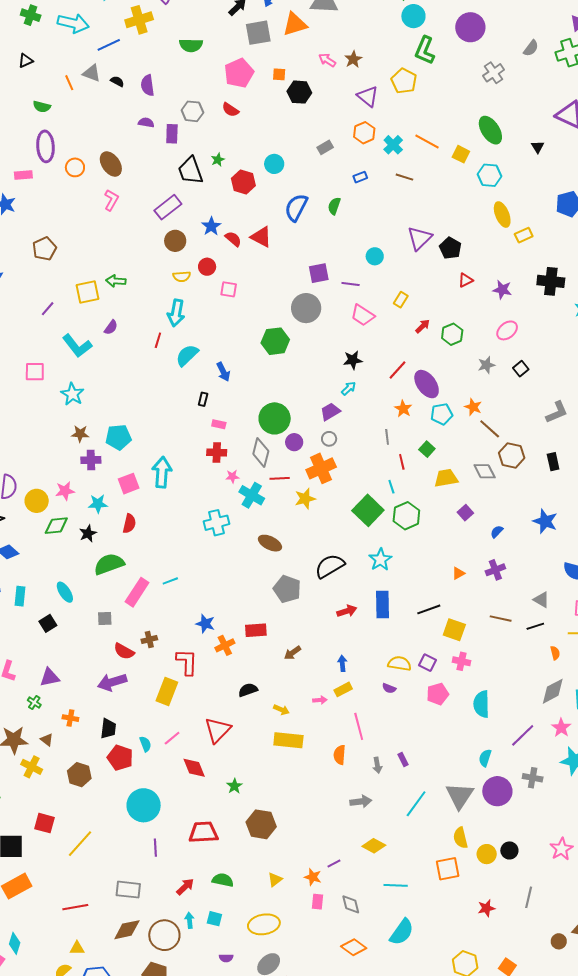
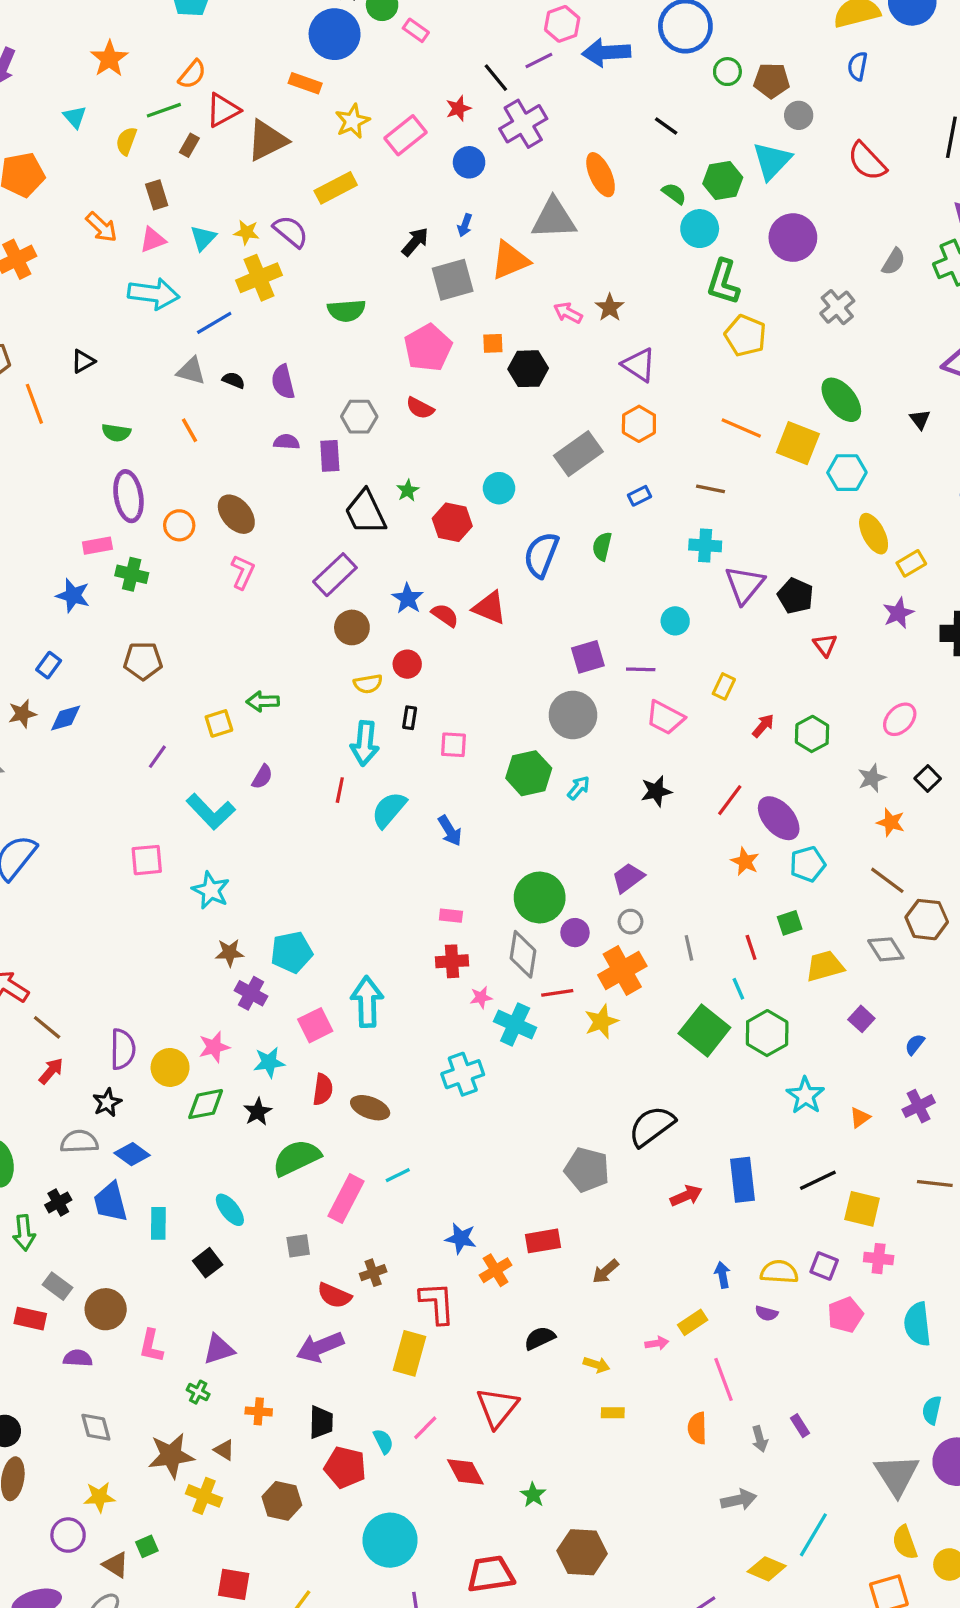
green cross: (31, 15) -> (132, 574), moved
yellow pentagon: (404, 81) -> (745, 336), moved
orange line: (69, 83) -> (190, 430), moved
cyan cross: (393, 145) -> (705, 545), moved, turned -36
gray rectangle: (325, 147) -> (578, 454), size x1.8
yellow square: (461, 154) -> (798, 443), size x1.5
brown pentagon: (44, 249) -> (143, 661), turned 30
red triangle: (466, 280) -> (825, 645), turned -35
pink square: (229, 289) -> (453, 745), moved
purple star: (502, 290) -> (898, 613), moved, turned -30
yellow square: (87, 292) -> (219, 723), size x0.7
cyan arrow: (349, 388) -> (579, 788), moved
black rectangle: (203, 399) -> (410, 718), moved
orange star: (473, 407) -> (891, 822), moved
gray line: (387, 437) -> (689, 948), moved
green square: (427, 449) -> (790, 923), turned 35
purple cross: (91, 460) -> (251, 993), turned 36
brown ellipse: (270, 543) -> (370, 1108), moved
cyan star: (380, 560) -> (805, 1095), moved
blue arrow: (342, 663) -> (722, 1275), moved
yellow rectangle: (288, 740) -> (613, 1413), size x0.5
cyan line: (416, 804) -> (813, 1535), moved

